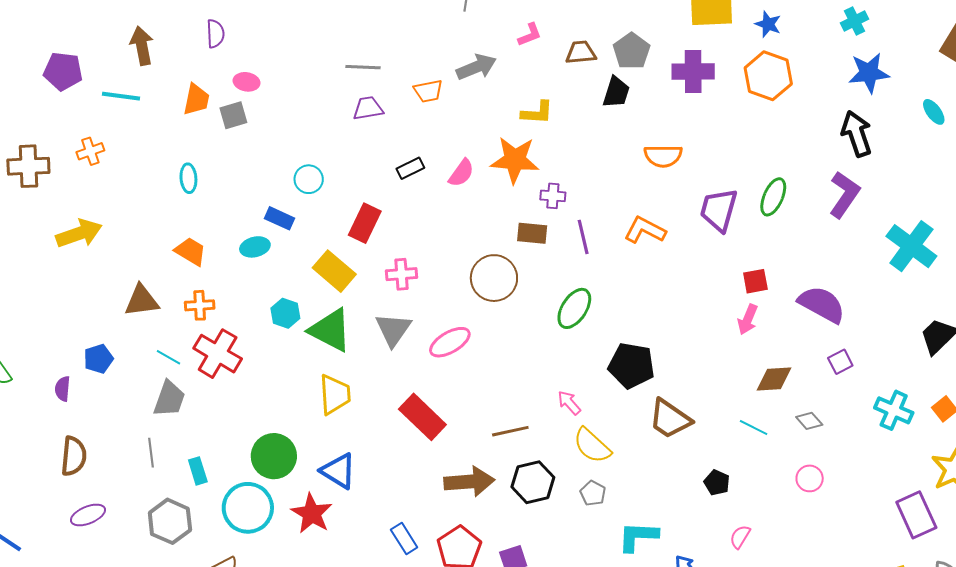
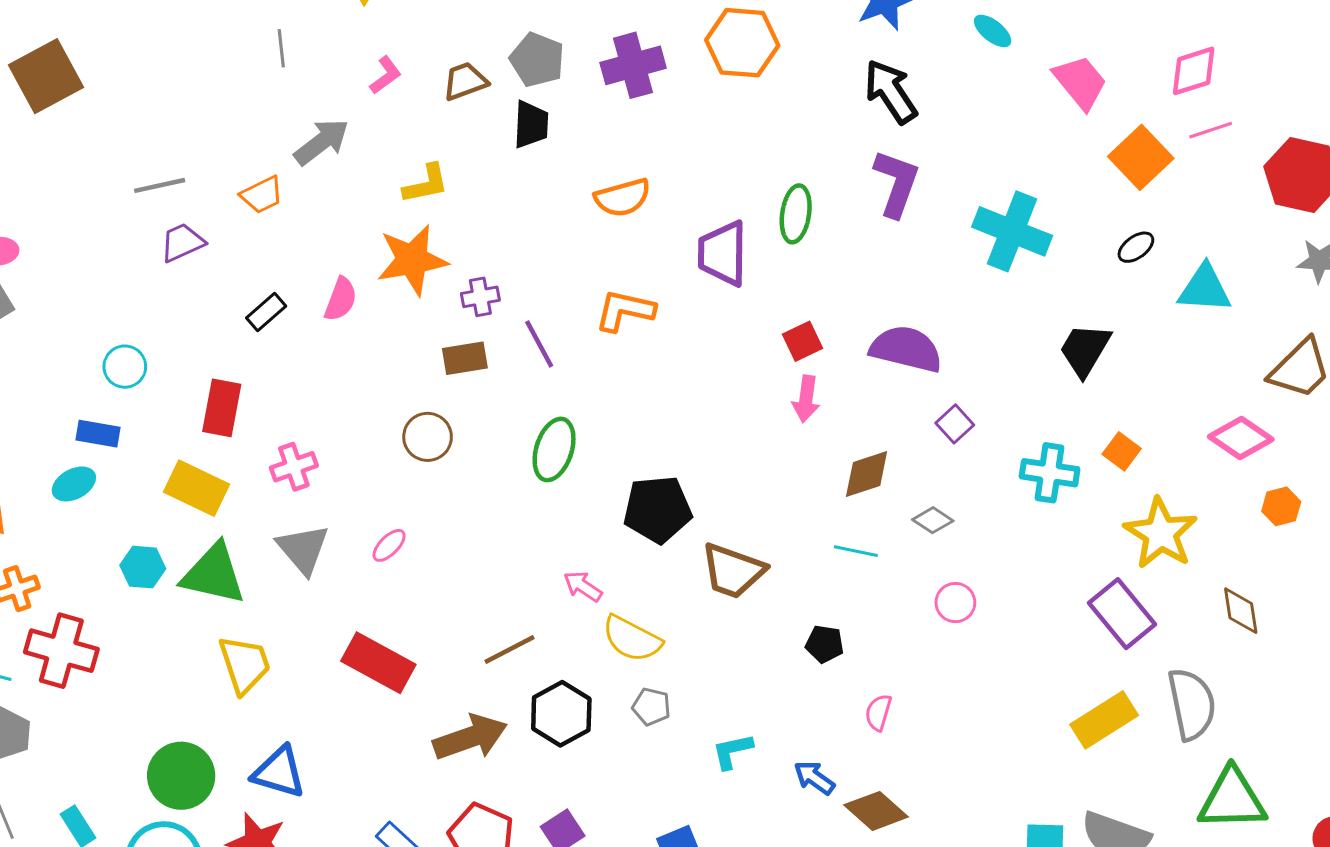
brown circle: (494, 278) -> (428, 437), size x0.7
pink ellipse: (450, 342) -> (389, 545), size x0.6
cyan L-shape: (638, 536) -> (732, 751), size x0.7

